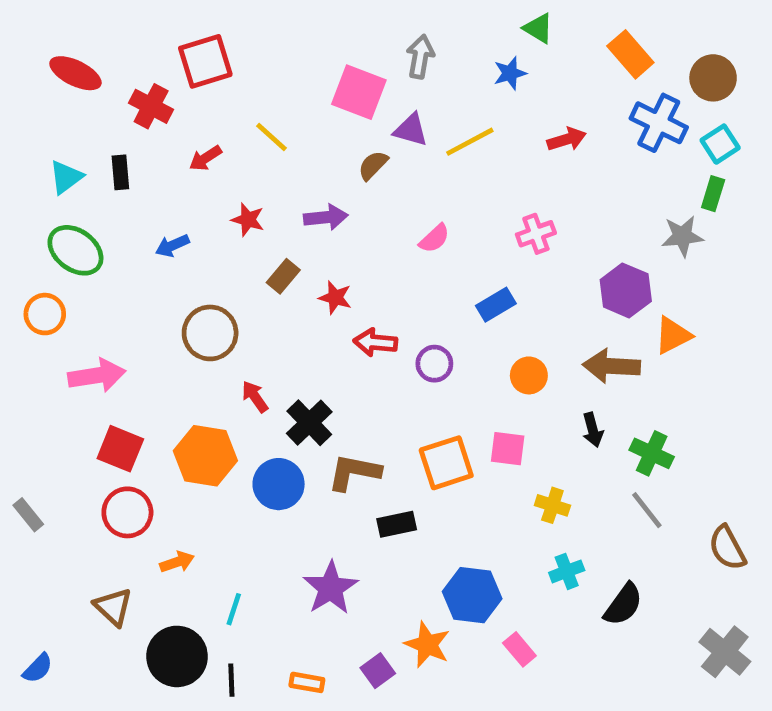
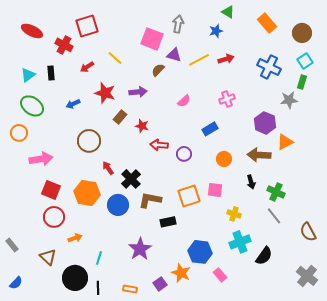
blue cross: (659, 123) -> (269, 67), moved
red arrow: (567, 139) -> (226, 59), moved
red star: (248, 220) -> (105, 93), size x1.5
gray rectangle: (28, 515) -> (12, 245), moved
cyan cross: (567, 571) -> (240, 242), size x1.5

